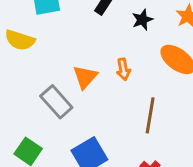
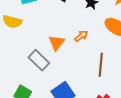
orange arrow: (123, 69) -> (81, 36), turned -112

